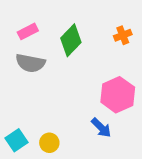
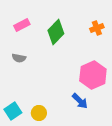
gray semicircle: (30, 63) -> (19, 58), moved, size x0.6

